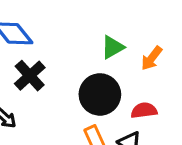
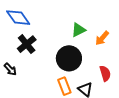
red semicircle: (144, 110) -> (105, 73), moved, turned 77

